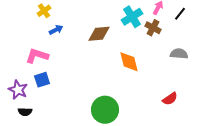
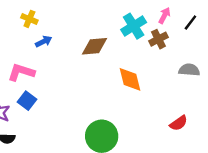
yellow cross: (44, 11) -> (29, 19), turned -32
brown cross: (153, 28) -> (158, 39), turned 35
blue square: (42, 80) -> (27, 101), turned -35

